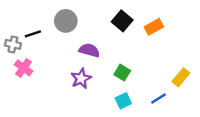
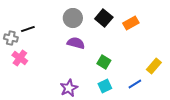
gray circle: (66, 21) -> (73, 18), moved
purple star: (81, 78) -> (69, 88), moved

